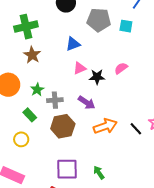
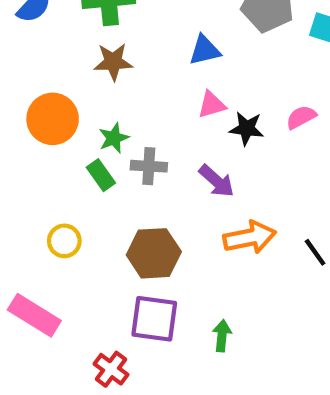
brown star: (32, 55) -> (113, 62), turned 30
green rectangle: (30, 115) -> (101, 175), moved
brown hexagon: (63, 126) -> (154, 253), moved
green arrow: (99, 173) -> (222, 336), turned 32

